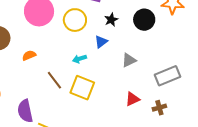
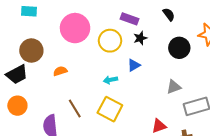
black star: (111, 20) -> (140, 38), moved
gray triangle: (129, 60) -> (174, 87), moved
brown line: (54, 80) -> (75, 109), moved

